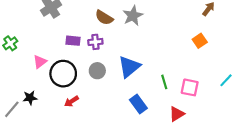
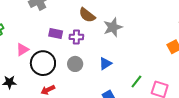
gray star: (133, 16) -> (113, 27), moved
blue triangle: (129, 67) -> (105, 64), size x0.6
green line: (164, 82) -> (136, 81), turned 48

